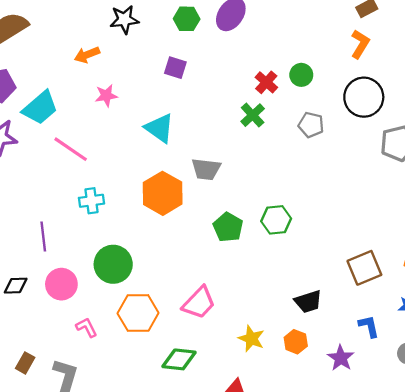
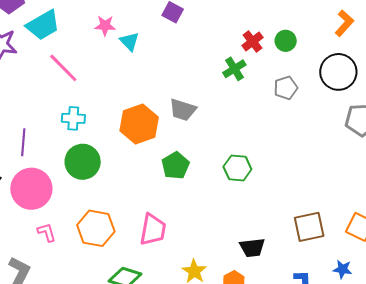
gray pentagon: (311, 125) -> (286, 88), turned 30
cyan triangle: (159, 128) -> (129, 42), moved, size x0.7
green pentagon: (228, 227) -> (175, 165), moved
green circle: (113, 264) -> (83, 162), moved
pink circle: (61, 284) -> (31, 189), size x1.4
pink trapezoid: (199, 303) -> (153, 230), turned -44

